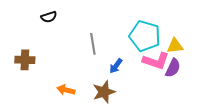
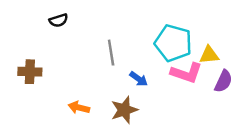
blue arrow: (116, 66) -> (139, 79), turned -91
purple semicircle: (173, 68) -> (223, 81), moved

